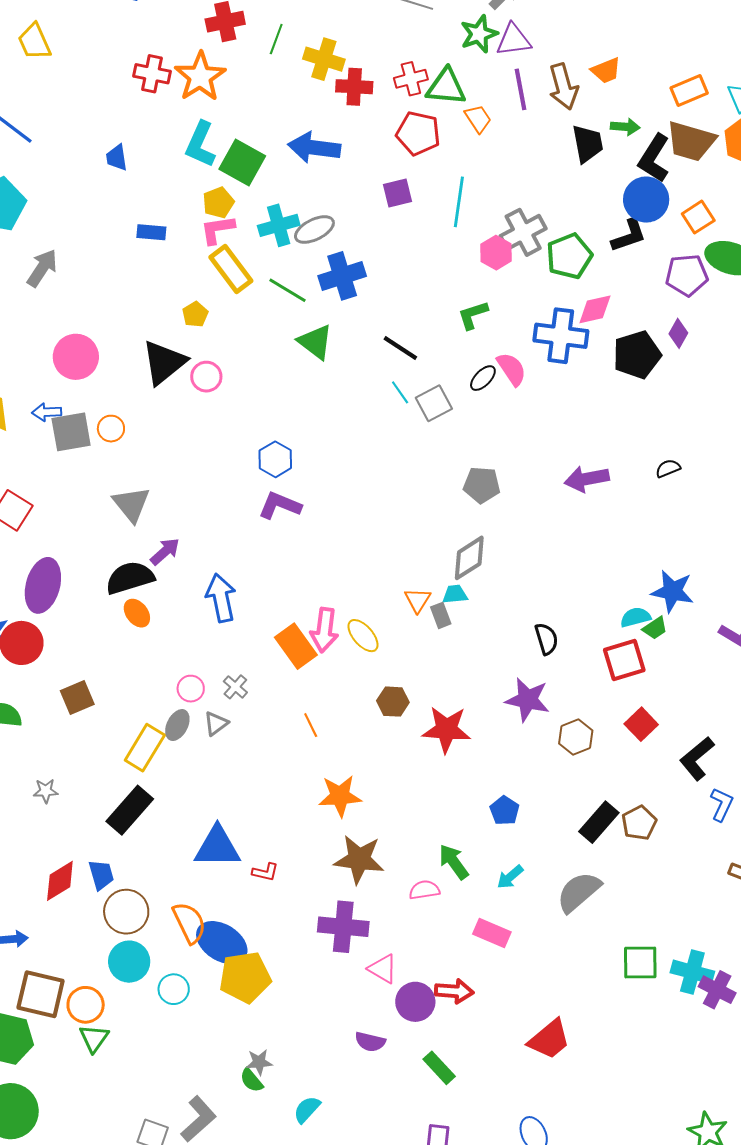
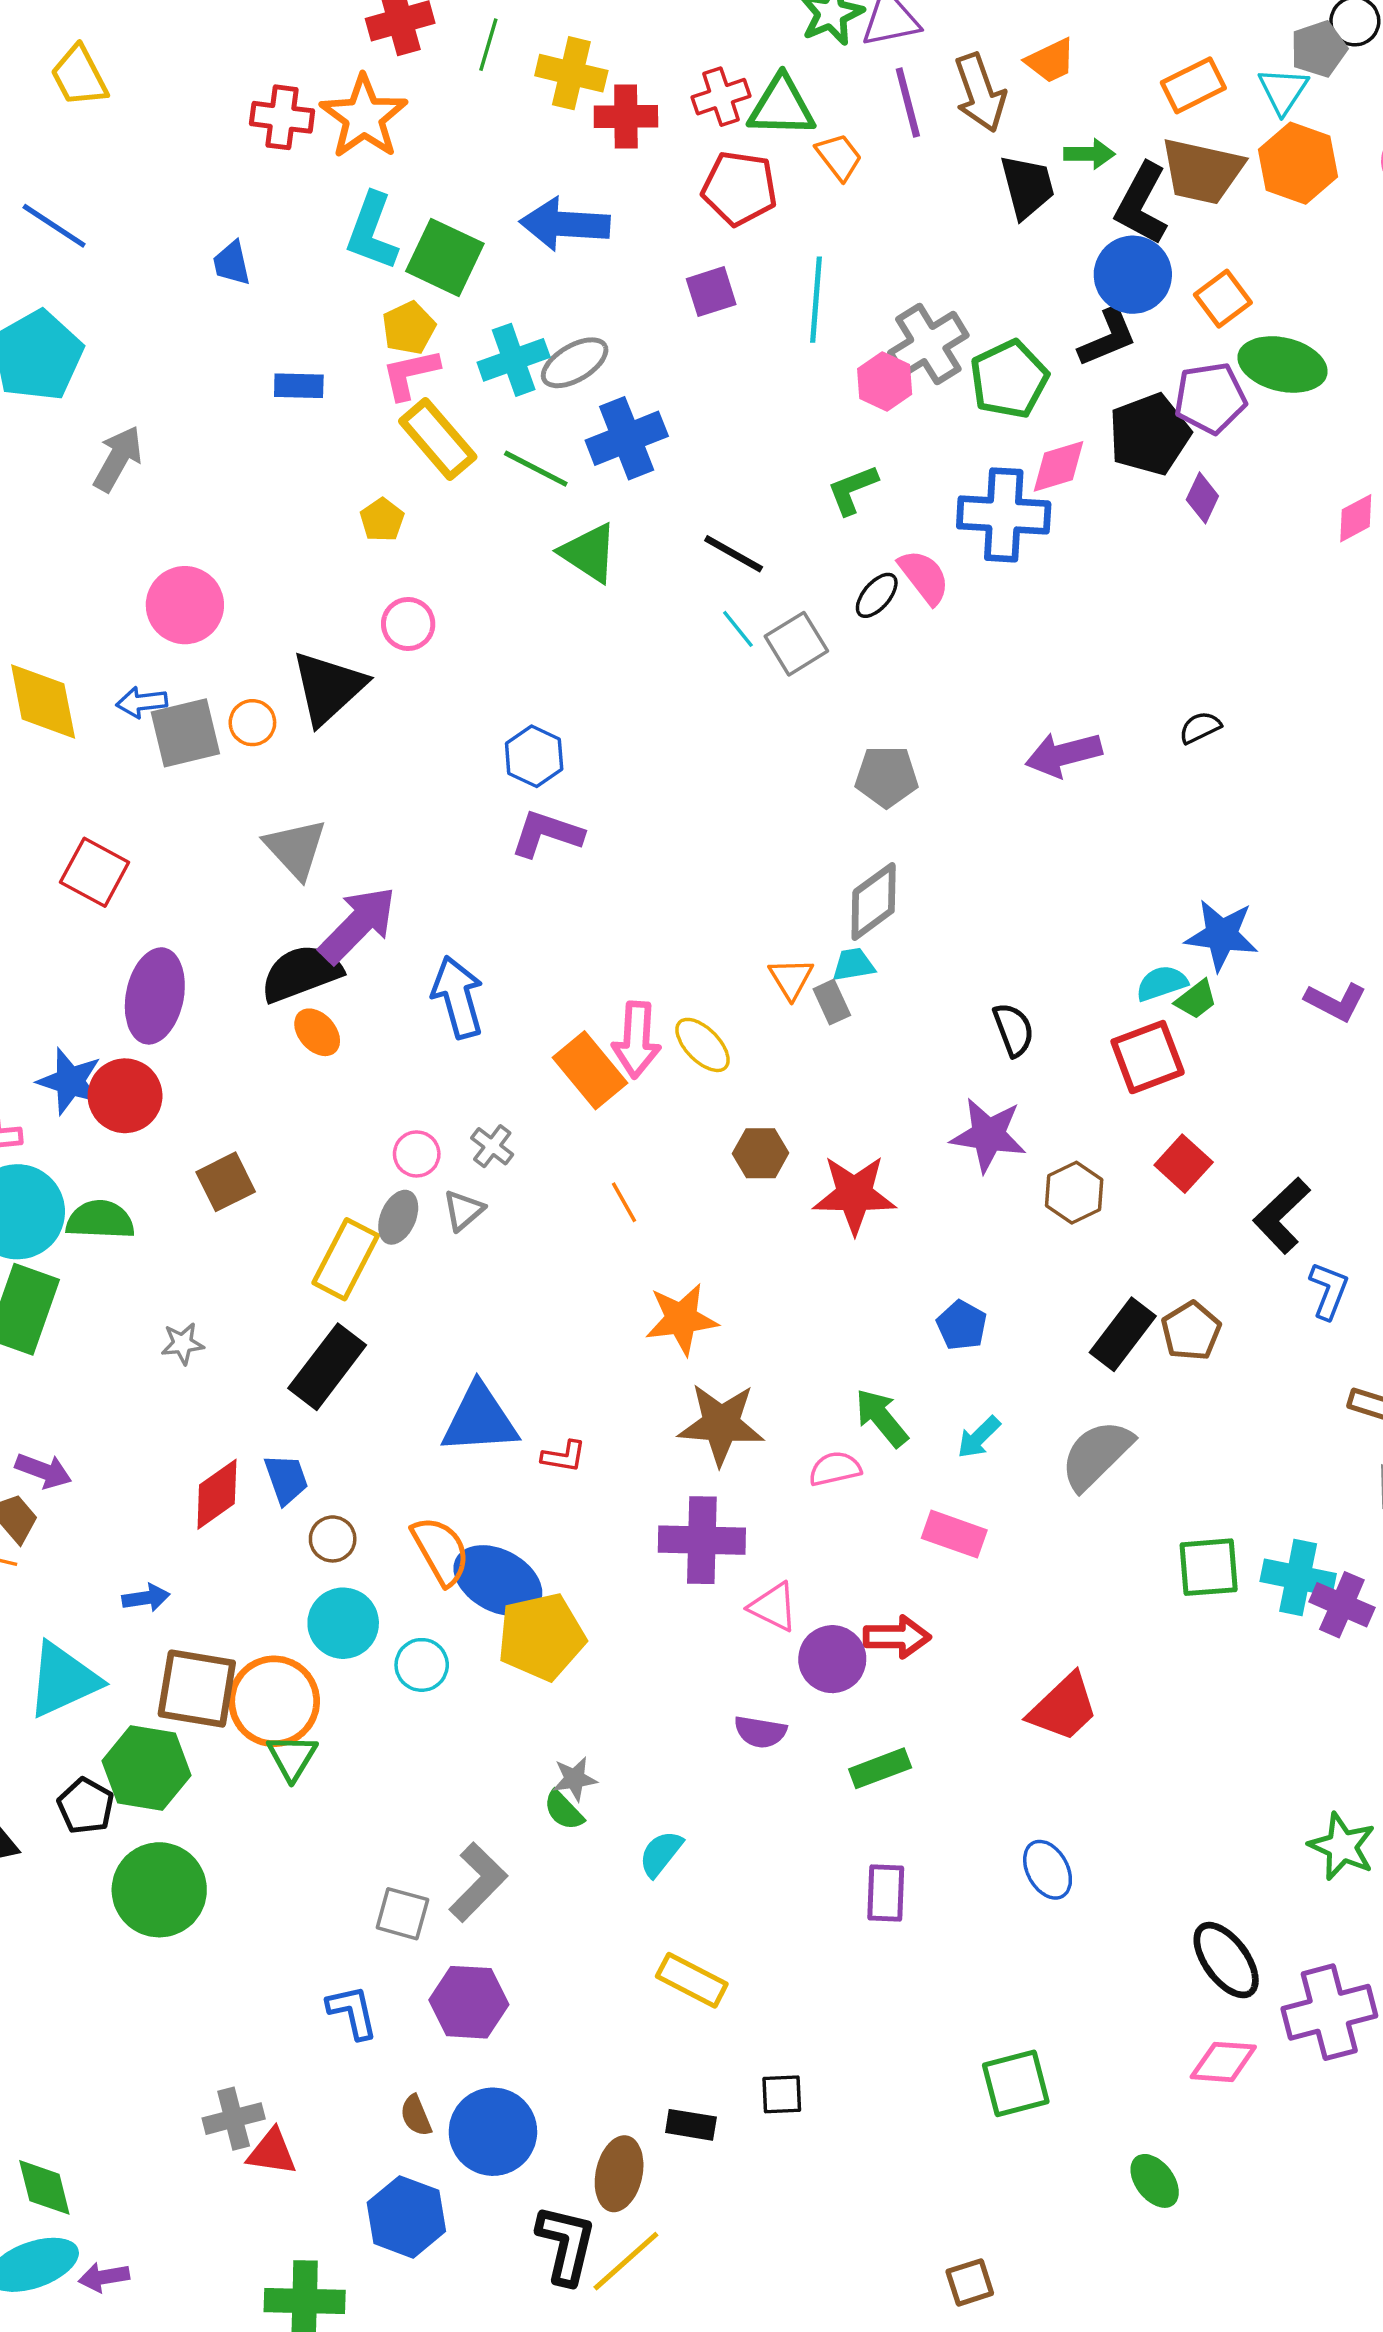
black pentagon: (637, 355) -> (1149, 434), moved
black triangle: (164, 362) -> (328, 688), moved
purple arrow: (165, 551) -> (358, 925), size x1.6
brown circle: (126, 912) -> (333, 1539), size x0.6
orange circle: (86, 1005) -> (274, 1701), size x1.4
green rectangle: (439, 1068) -> (880, 1768), turned -64

